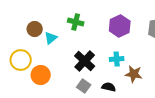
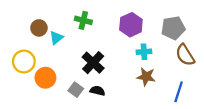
cyan cross: (117, 59) -> (144, 52), moved
gray square: (84, 86) -> (76, 90), moved
black semicircle: (109, 87) -> (97, 91), moved

